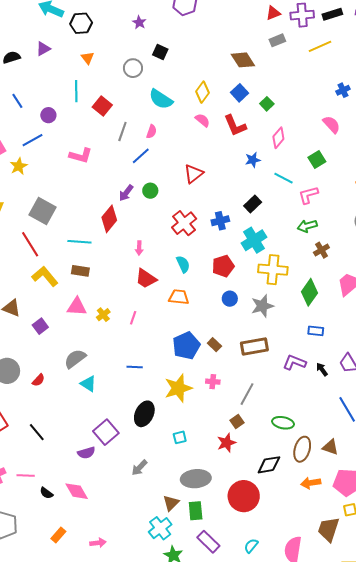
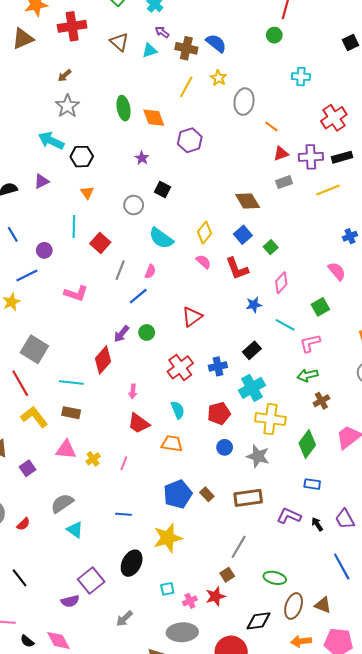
gray star: (262, 306) -> (258, 456), turned 30
pink cross: (213, 382) -> (190, 601), moved, turned -32

